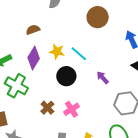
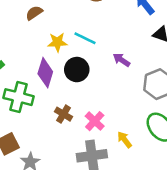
brown semicircle: (33, 30) -> (34, 13), moved
purple diamond: (34, 58) -> (45, 73), moved
pink cross: (71, 109) -> (95, 121), moved

